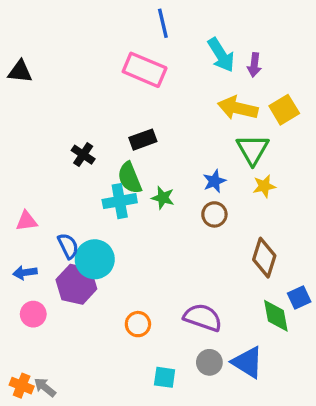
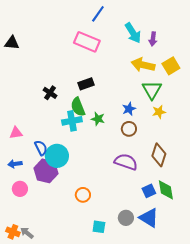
blue line: (163, 23) -> (98, 14), turned 48
blue square: (299, 298) -> (149, 191), moved
purple semicircle: (203, 317) -> (126, 162), moved

